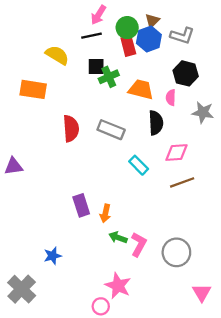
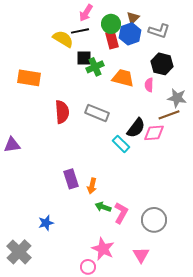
yellow semicircle: (57, 55) -> (63, 39), moved
black semicircle: (156, 123) -> (136, 128), moved, turned 40
brown line: (182, 182) -> (169, 115), moved
pink triangle: (202, 293) -> (141, 255), moved

